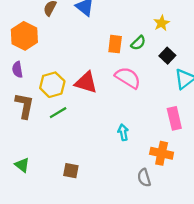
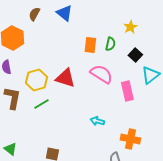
green semicircle: (138, 43) -> (110, 44), turned -32
pink rectangle: (174, 118) -> (127, 91), moved
cyan arrow: (123, 132) -> (97, 121), turned -64

